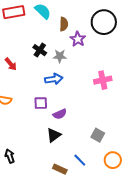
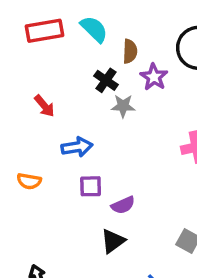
black cross: (40, 50) -> (106, 80), moved
red arrow: (11, 64) -> (44, 106), moved
blue arrow: (54, 79) -> (77, 147), moved

